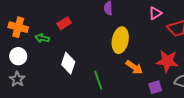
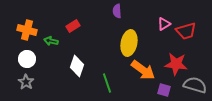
pink triangle: (155, 13) -> (164, 24), moved
orange arrow: (134, 67) -> (143, 70), size x1.4
purple square: (155, 87) -> (164, 90), turned 32

